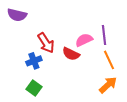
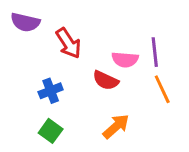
pink semicircle: (84, 40) -> (125, 60), turned -150
red arrow: (46, 43) -> (68, 43), moved
orange arrow: (108, 85) -> (116, 126), moved

